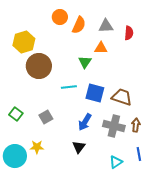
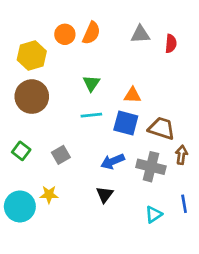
orange circle: (60, 17) -> (65, 34), moved
orange semicircle: (79, 25) -> (91, 33), moved
orange triangle: (101, 48) -> (132, 95), moved
green triangle: (85, 62) -> (91, 83), moved
brown circle: (39, 66) -> (32, 97), moved
blue arrow: (85, 122) -> (113, 161), turned 36
brown arrow: (136, 125) -> (181, 155), moved

